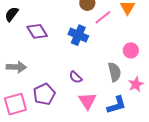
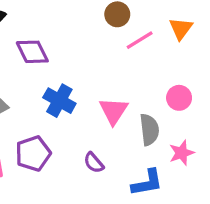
blue cross: (78, 35) -> (59, 101), moved
purple semicircle: (76, 77) -> (94, 163), moved
pink triangle: (87, 101) -> (114, 111), moved

